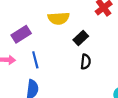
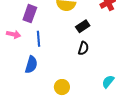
purple rectangle: (21, 34) -> (30, 14), turned -48

